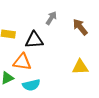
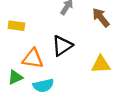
black triangle: (34, 40) -> (62, 46), moved, turned -30

